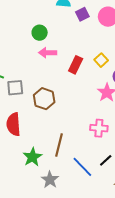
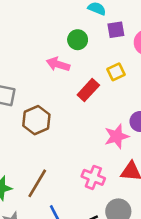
green circle: (40, 33) -> (78, 40), moved
yellow square: (101, 60) -> (116, 72), moved

